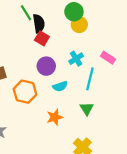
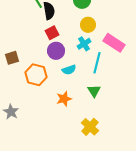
yellow circle: (79, 25) -> (88, 25), moved
red square: (42, 38) -> (52, 33), moved, turned 32
pink rectangle: (108, 58) -> (114, 43), size x1.5

